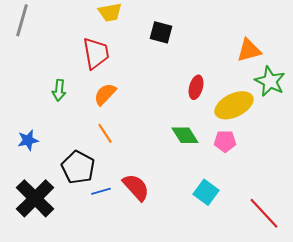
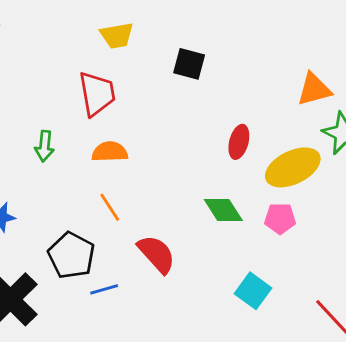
orange semicircle: (105, 94) -> (110, 152), turned 45
red semicircle: (136, 187) -> (157, 254), moved

